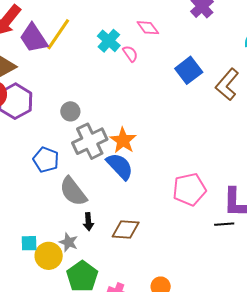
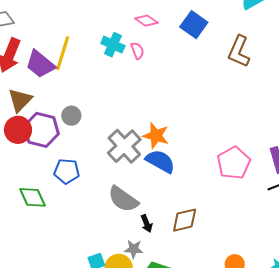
pink semicircle: (130, 54) -> (137, 51), turned 30
blue square: (189, 70) -> (194, 25), moved
gray circle: (70, 111) -> (71, 116), moved
blue pentagon: (46, 160) -> (67, 171), moved

